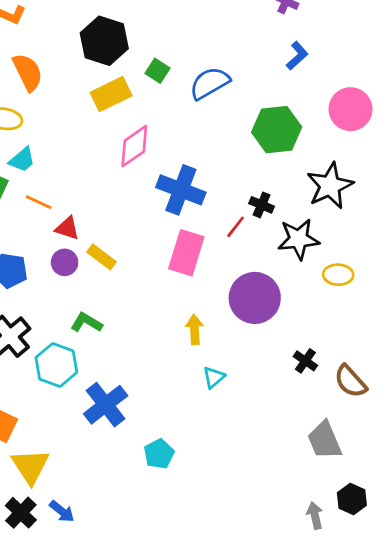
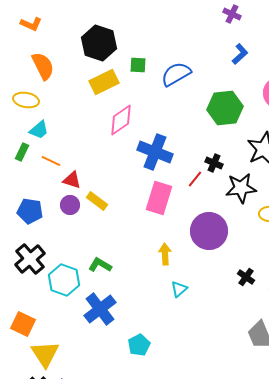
green square: (158, 71) -> (138, 65), turned -30
green L-shape: (86, 323) -> (100, 265), moved

